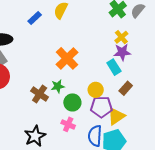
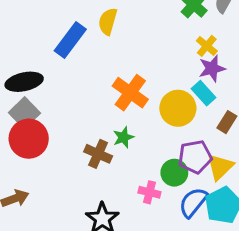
blue rectangle: (35, 18) -> (70, 40), size x1.6
yellow circle: (96, 90) -> (178, 108), moved, size x1.5
green circle: (72, 102) -> (174, 173), moved
blue semicircle: (95, 136) -> (193, 202), turned 45

